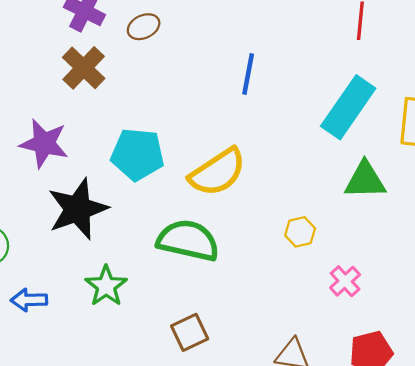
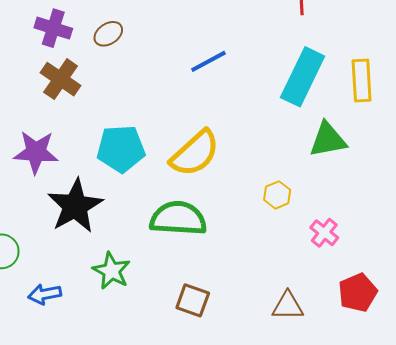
blue line: (248, 74) -> (208, 61), turned 60
brown square: (190, 332) -> (193, 300), turned -36

